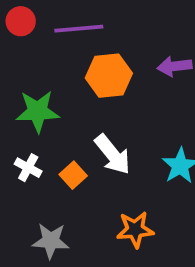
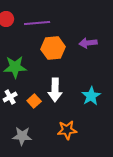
white arrow: (113, 154) -> (55, 90), turned 40
white cross: (28, 168) -> (10, 97), turned 32

